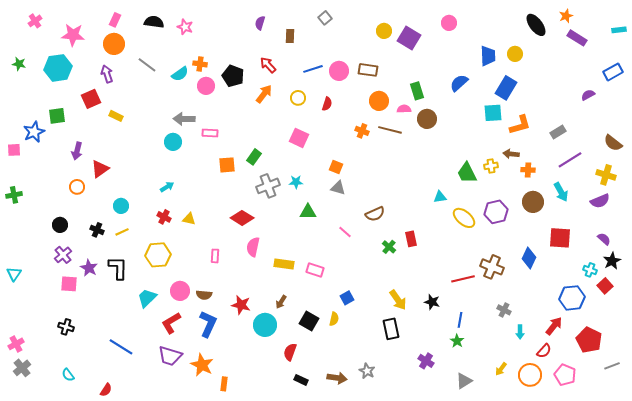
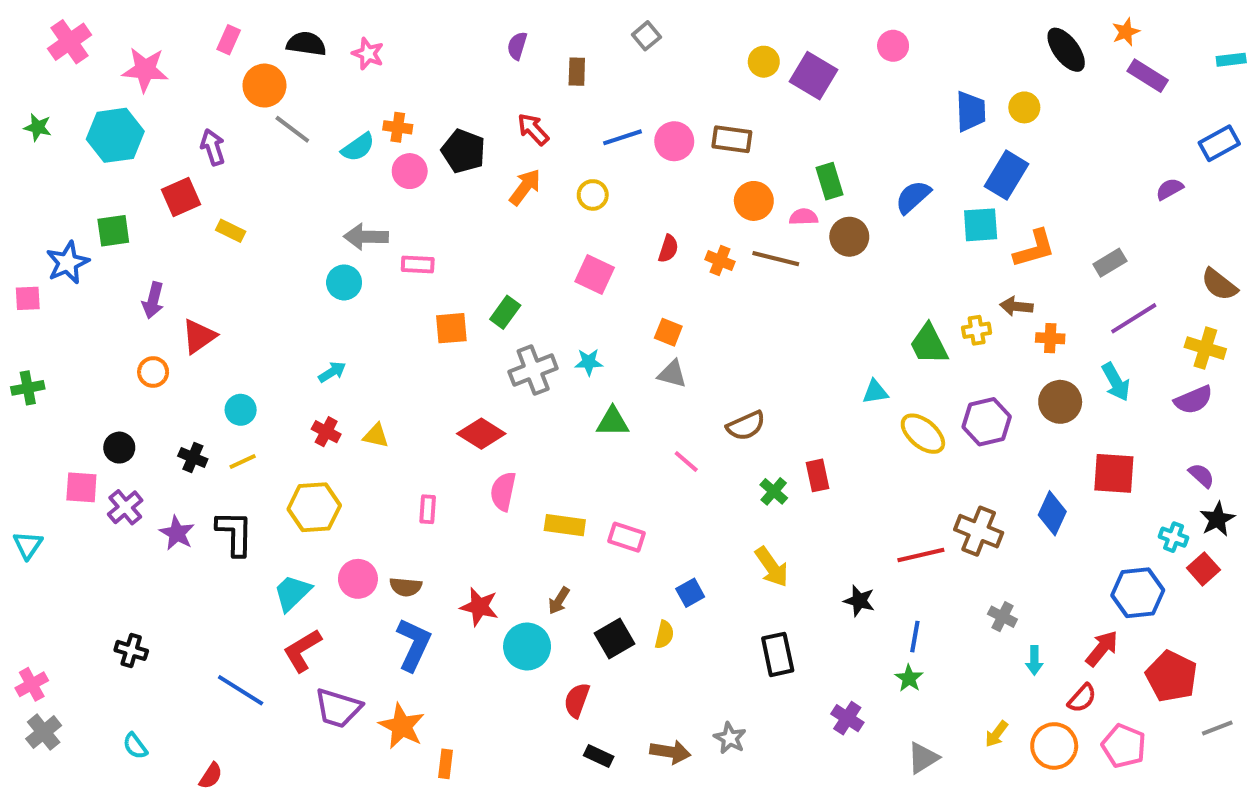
pink cross: (35, 21) -> (70, 42), size x1.5
orange circle: (114, 44) -> (264, 86), moved
blue semicircle: (459, 83) -> (913, 197), moved
red semicircle: (327, 104) -> (668, 249), moved
pink square: (69, 284) -> (81, 487), moved
yellow arrow: (398, 300) -> (772, 567), moved
black square: (309, 321) -> (615, 639), turned 30
red L-shape: (171, 323) -> (302, 650), moved

